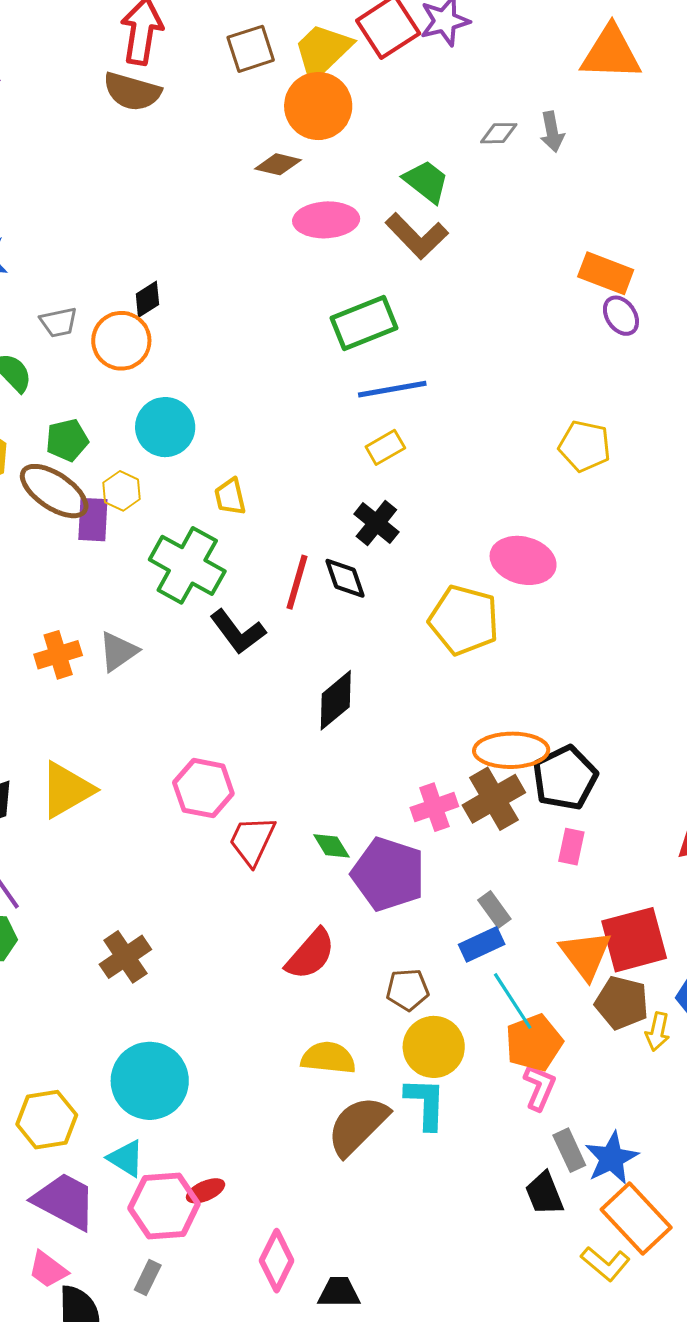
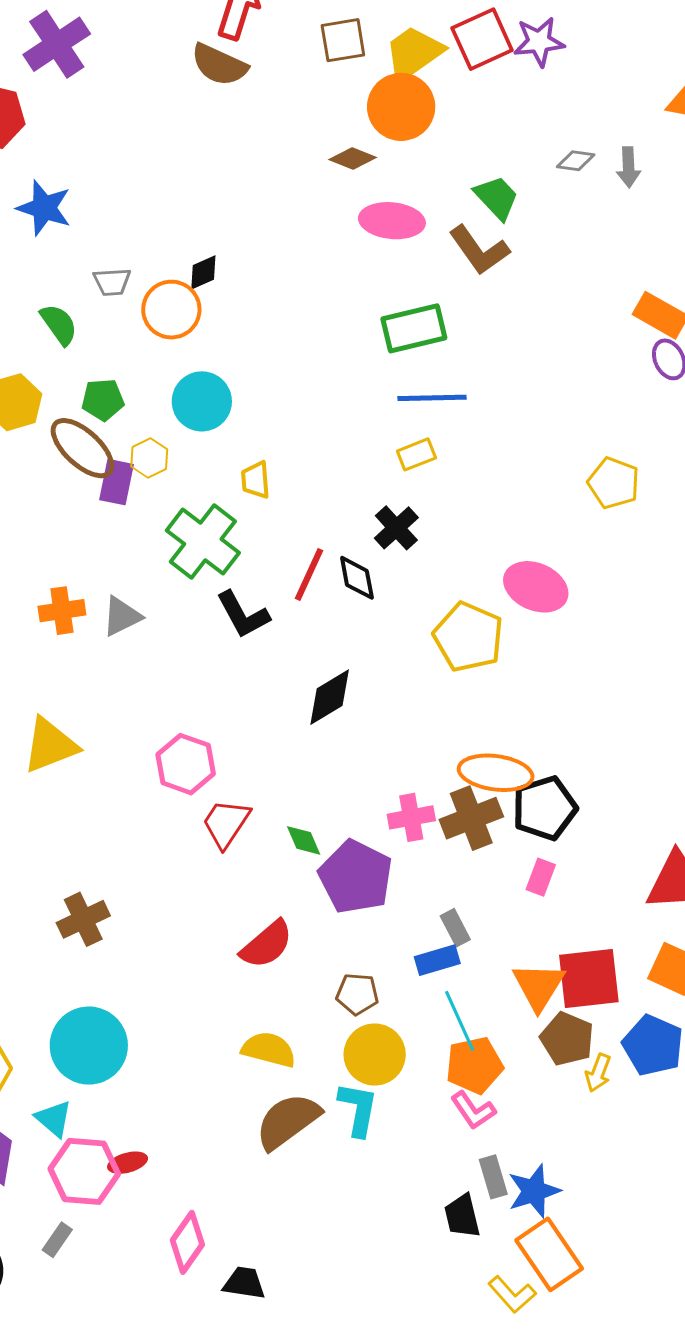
pink L-shape: (539, 1087) -> (473, 1110), turned 114

